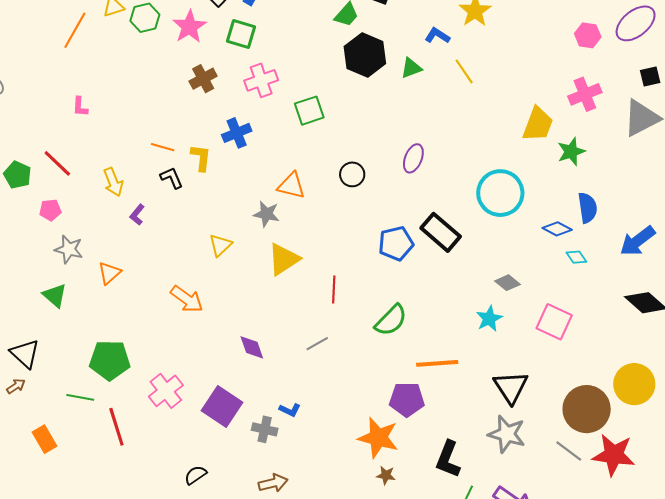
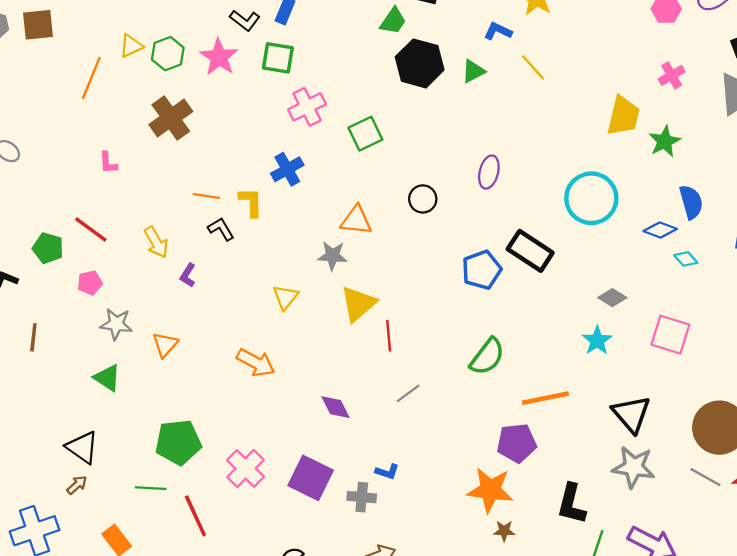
brown cross: (203, 79) -> (171, 118), moved, size x1.4
pink cross: (585, 94) -> (672, 75), size x0.7
red line: (334, 290) -> (389, 336), moved

